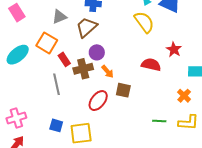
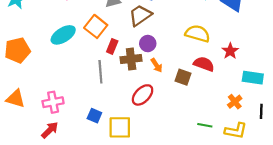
yellow semicircle: (144, 22) -> (198, 34), moved, turned -45
red rectangle: (64, 59) -> (112, 46), turned 48
brown square: (123, 90) -> (183, 77), moved

